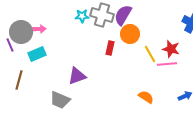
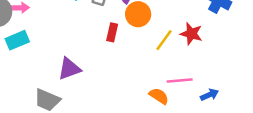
yellow line: (150, 54) -> (164, 40), turned 66
pink line: (167, 64) -> (180, 80), moved

